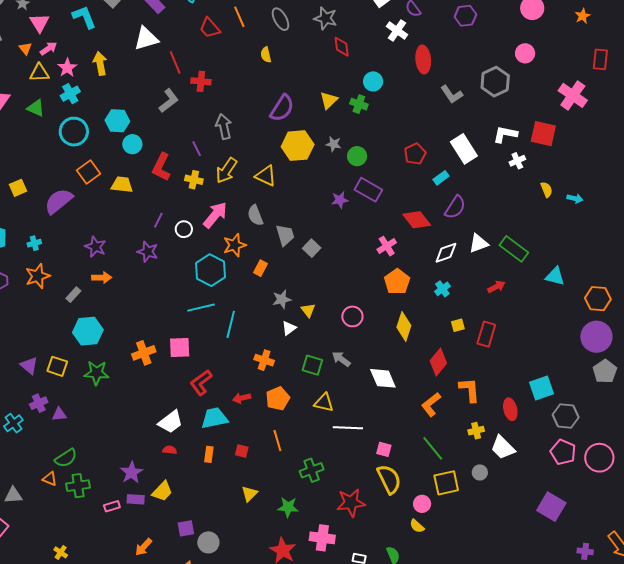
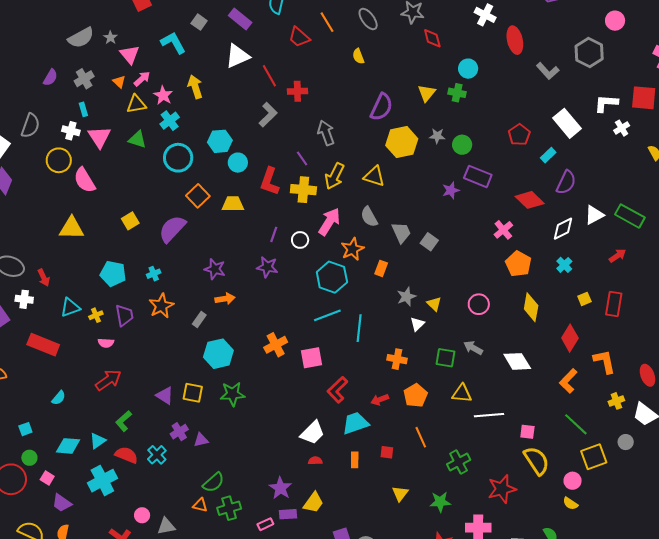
yellow cross: (194, 180) -> (303, 190), size x1.4
orange cross: (144, 353) -> (276, 345), moved

